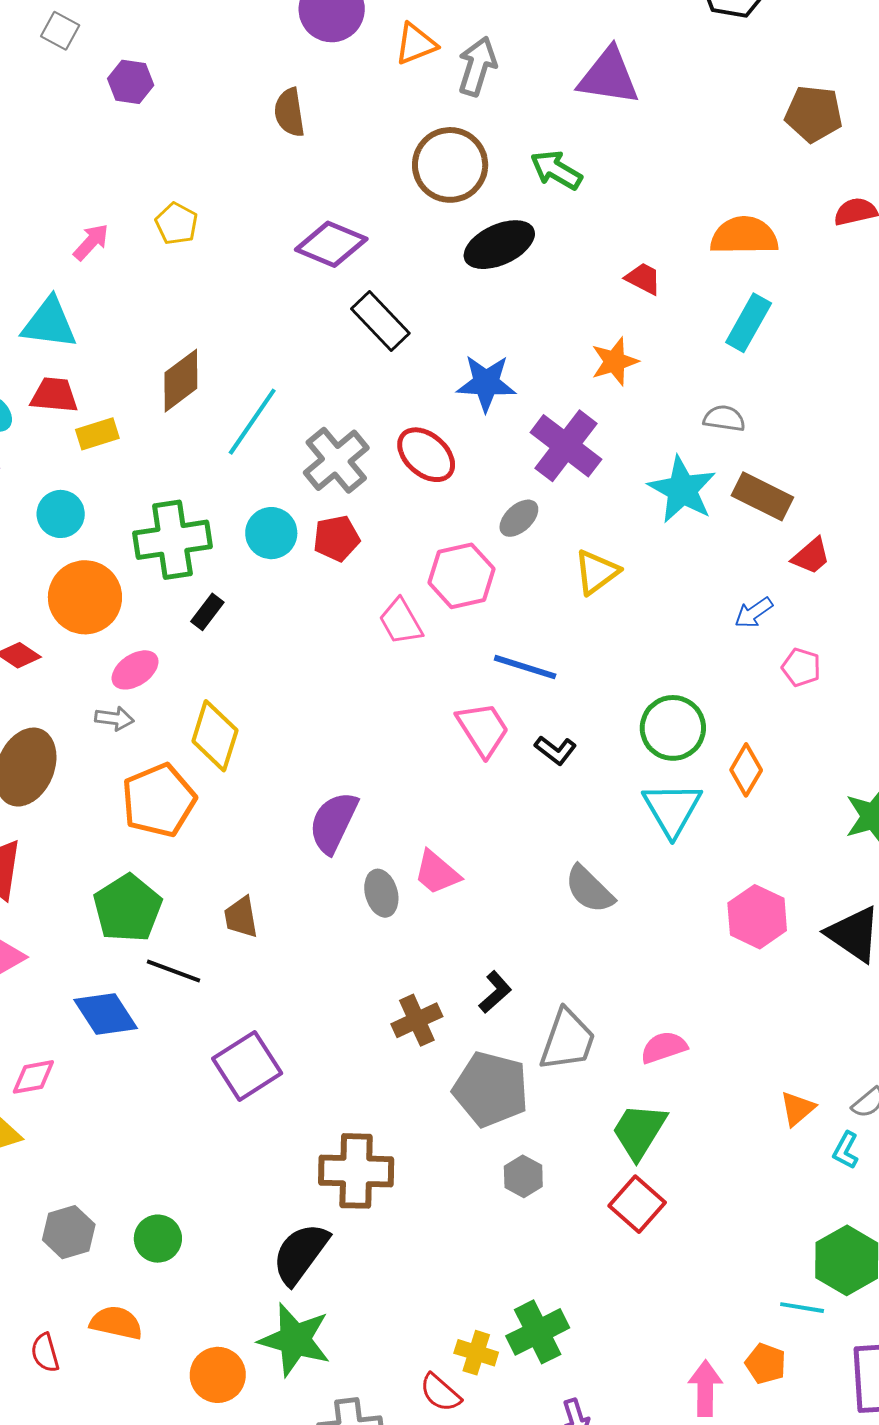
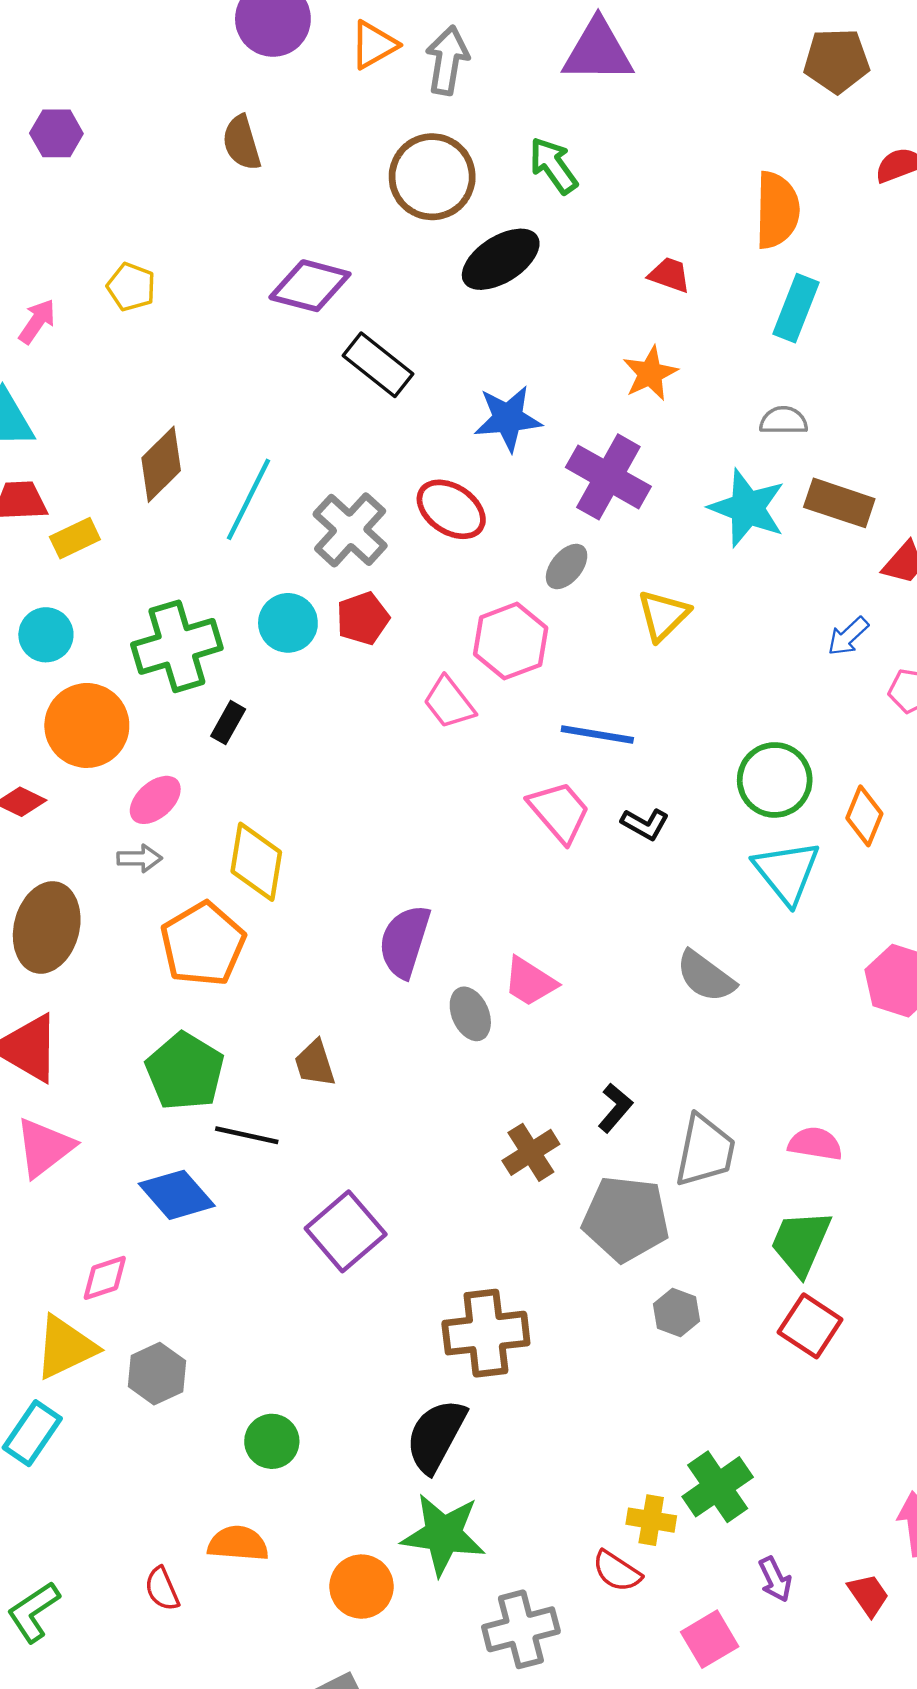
green arrow: (556, 170) -> (553, 166), turned 32
orange semicircle: (744, 236) -> (777, 210), turned 100
pink semicircle: (664, 1047) -> (815, 1144), turned 36
gray hexagon: (69, 1232) -> (157, 1374), moved

